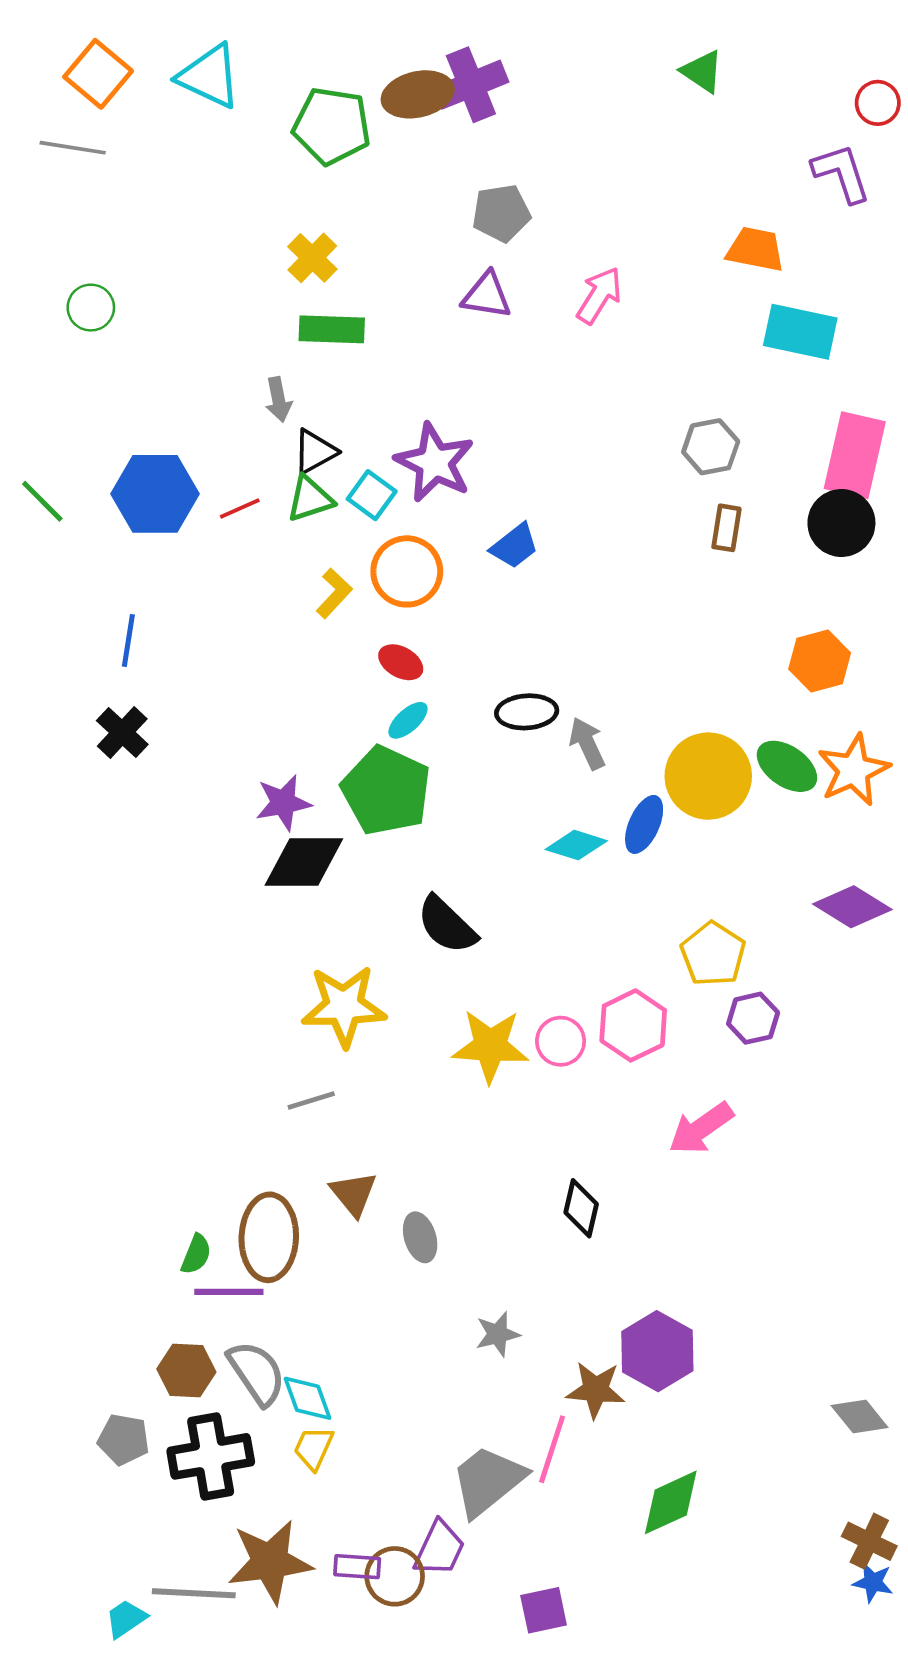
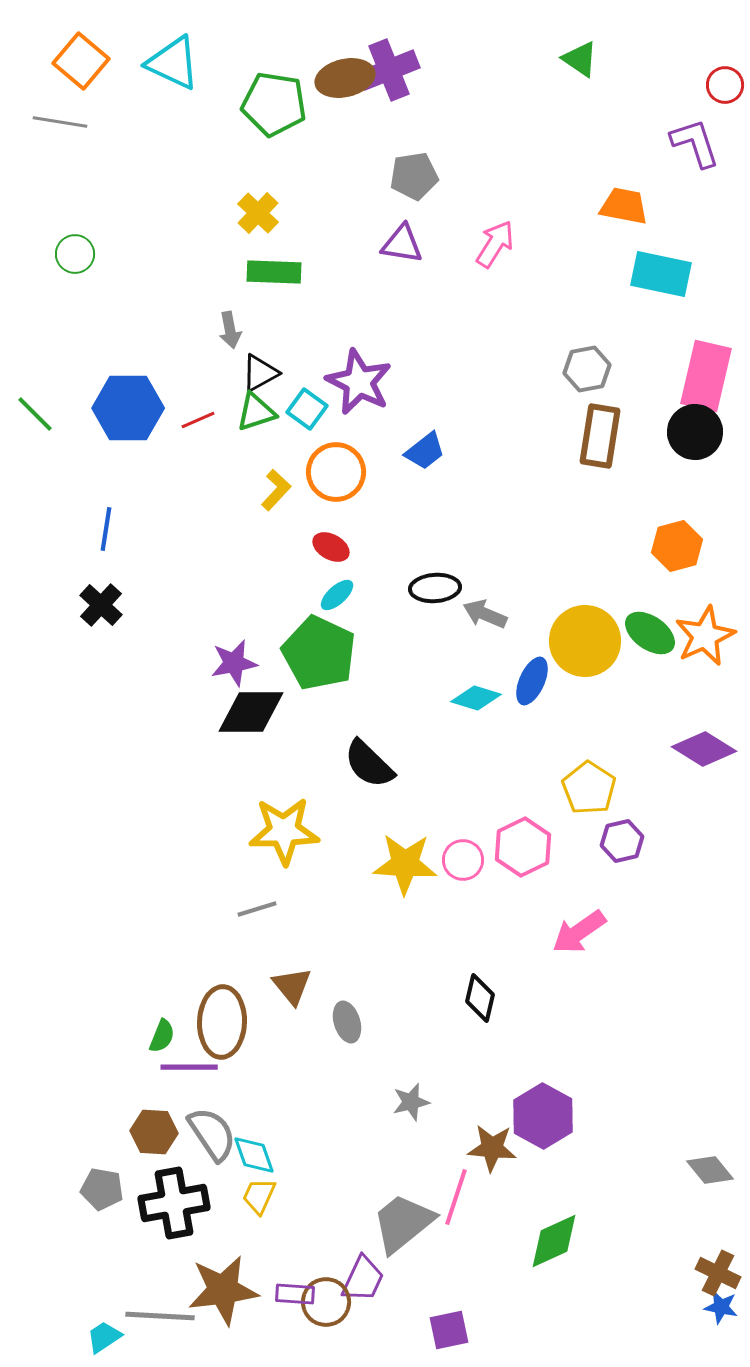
brown rectangle: (726, 528) -> (600, 436), size x1.6
gray arrow: (587, 743) -> (485, 614), turned -42

